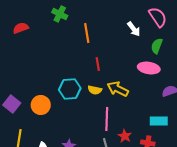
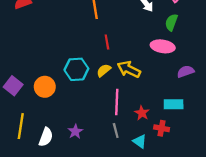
yellow semicircle: (95, 90) -> (104, 70), turned 128
red star: (125, 136) -> (142, 113), moved

